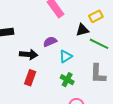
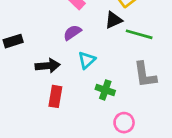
purple semicircle: (50, 42) -> (72, 33), moved
cyan triangle: (66, 56) -> (87, 60), moved

